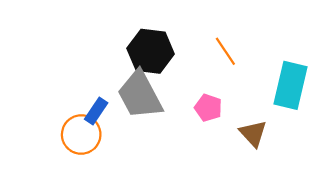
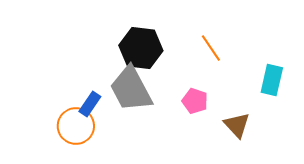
cyan rectangle: (290, 85) -> (272, 80), size x0.7

